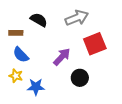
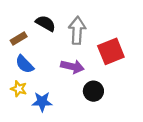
gray arrow: (77, 18) -> (77, 30), moved, turned -65
brown rectangle: (16, 33) -> (19, 39), turned -32
purple arrow: (62, 57) -> (72, 67), turned 60

